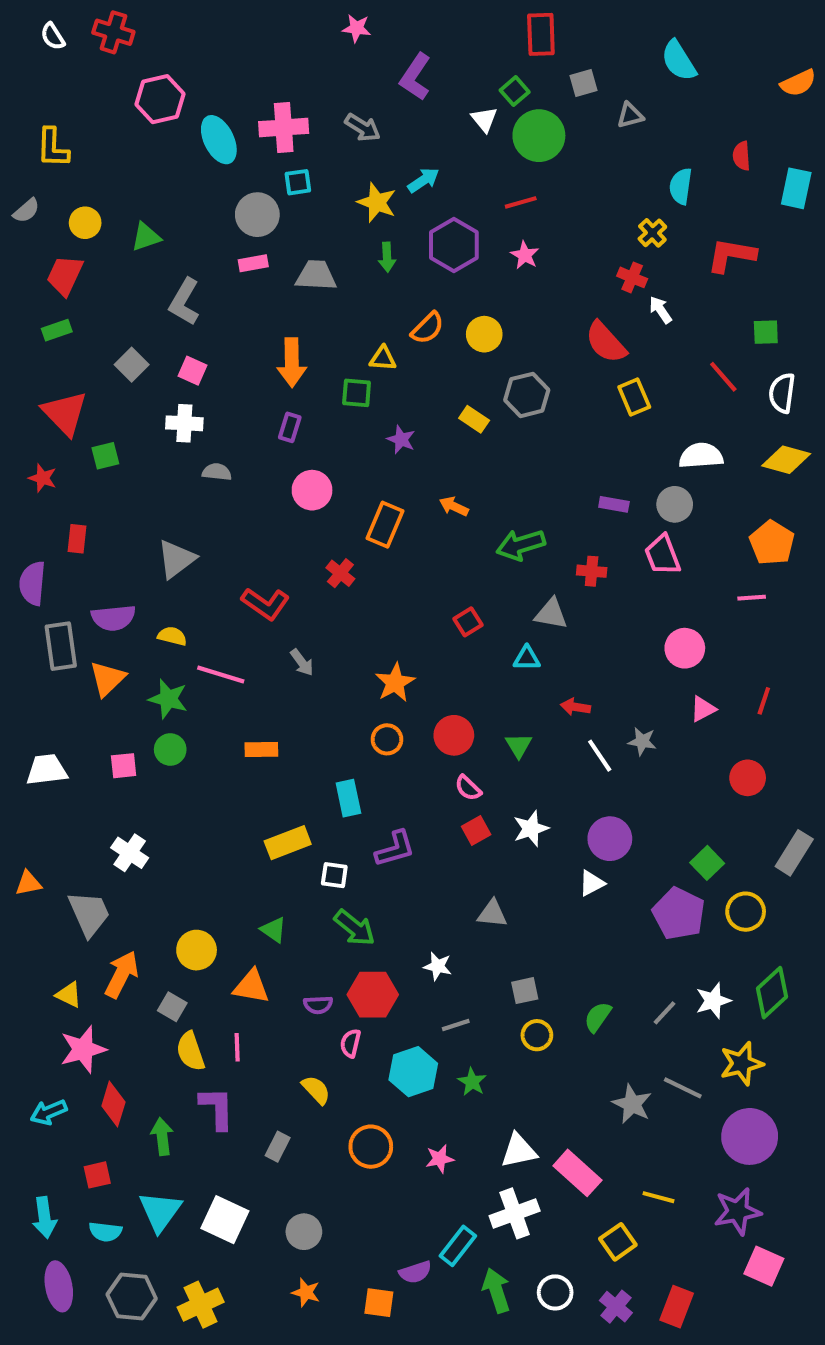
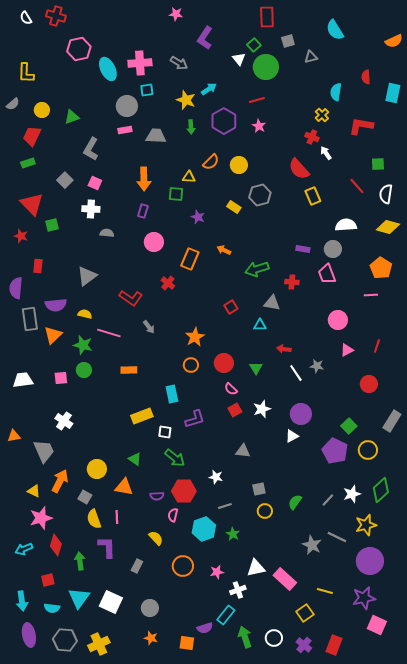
white cross: (515, 1213) -> (238, 590), moved, size x0.7

